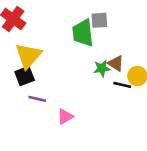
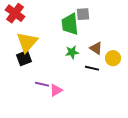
green star: (102, 68) -> (72, 52), moved
black line: (122, 85) -> (92, 68), moved
purple line: (37, 99) -> (42, 84), moved

